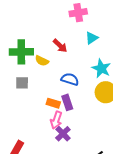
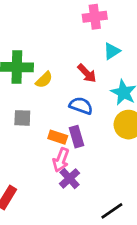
red arrow: (60, 46) -> (87, 73), moved
yellow semicircle: (42, 61) -> (44, 80), turned -72
gray square: (22, 83) -> (22, 118), moved

